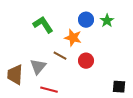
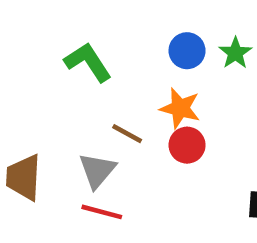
orange star: (73, 38) -> (180, 108), moved
gray triangle: (38, 67) -> (97, 170), moved

